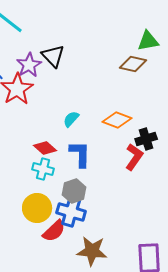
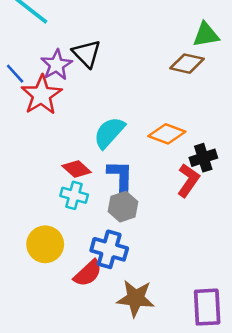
cyan semicircle: (71, 119) -> (109, 133), size x1.6
gray hexagon: (74, 191) -> (123, 207), moved
yellow circle: (37, 208) -> (45, 244), moved

